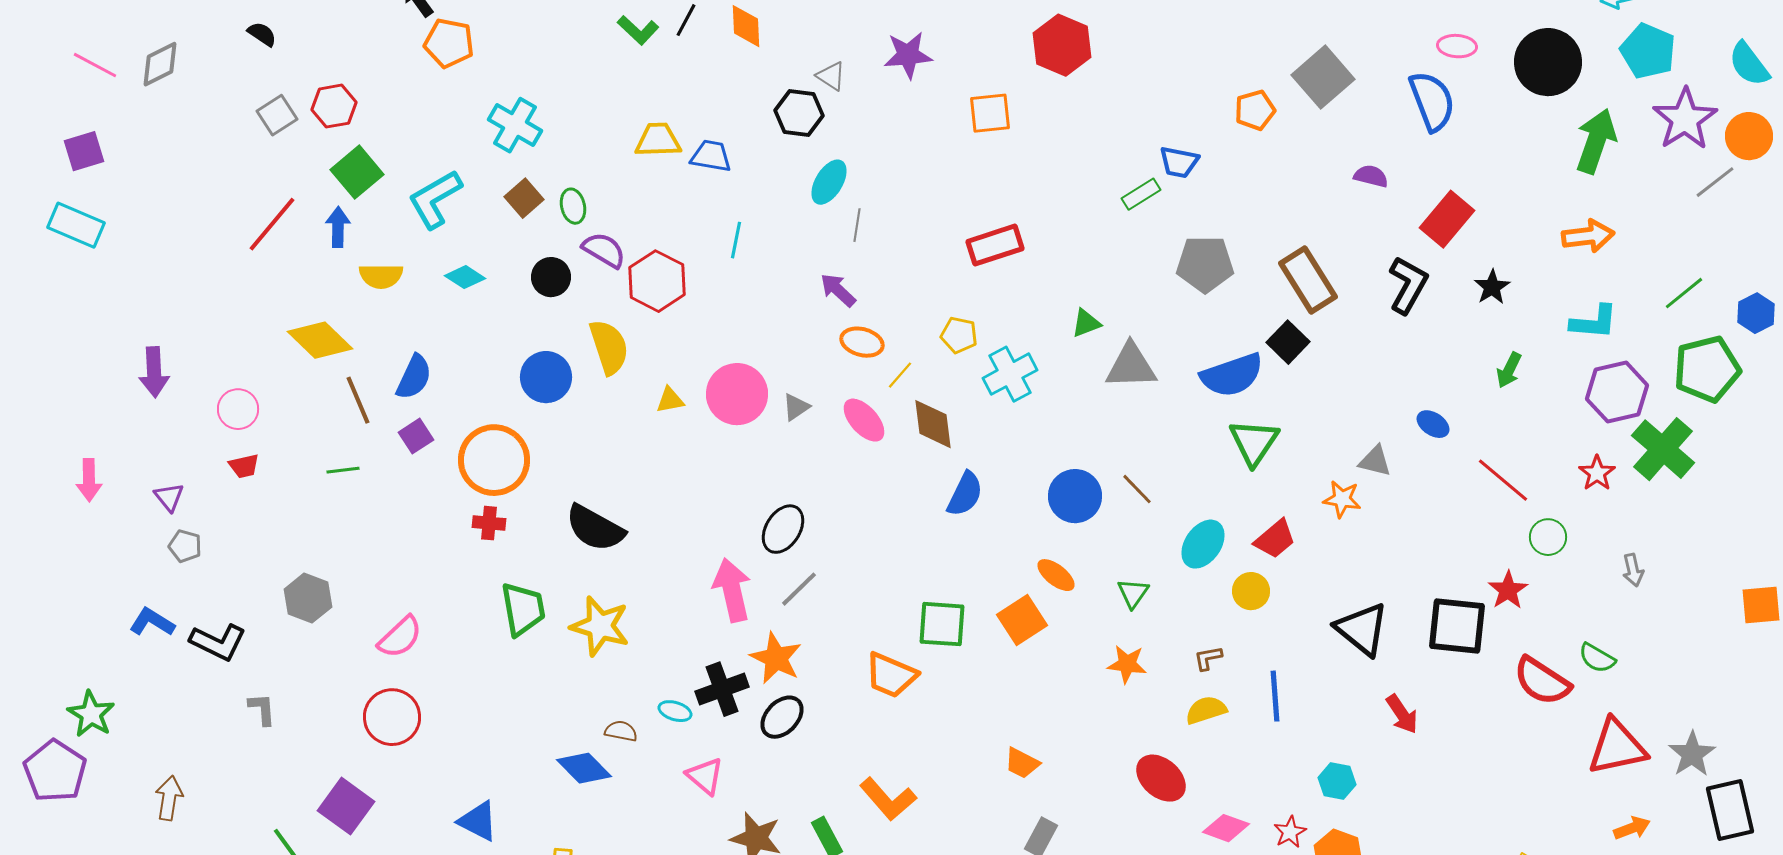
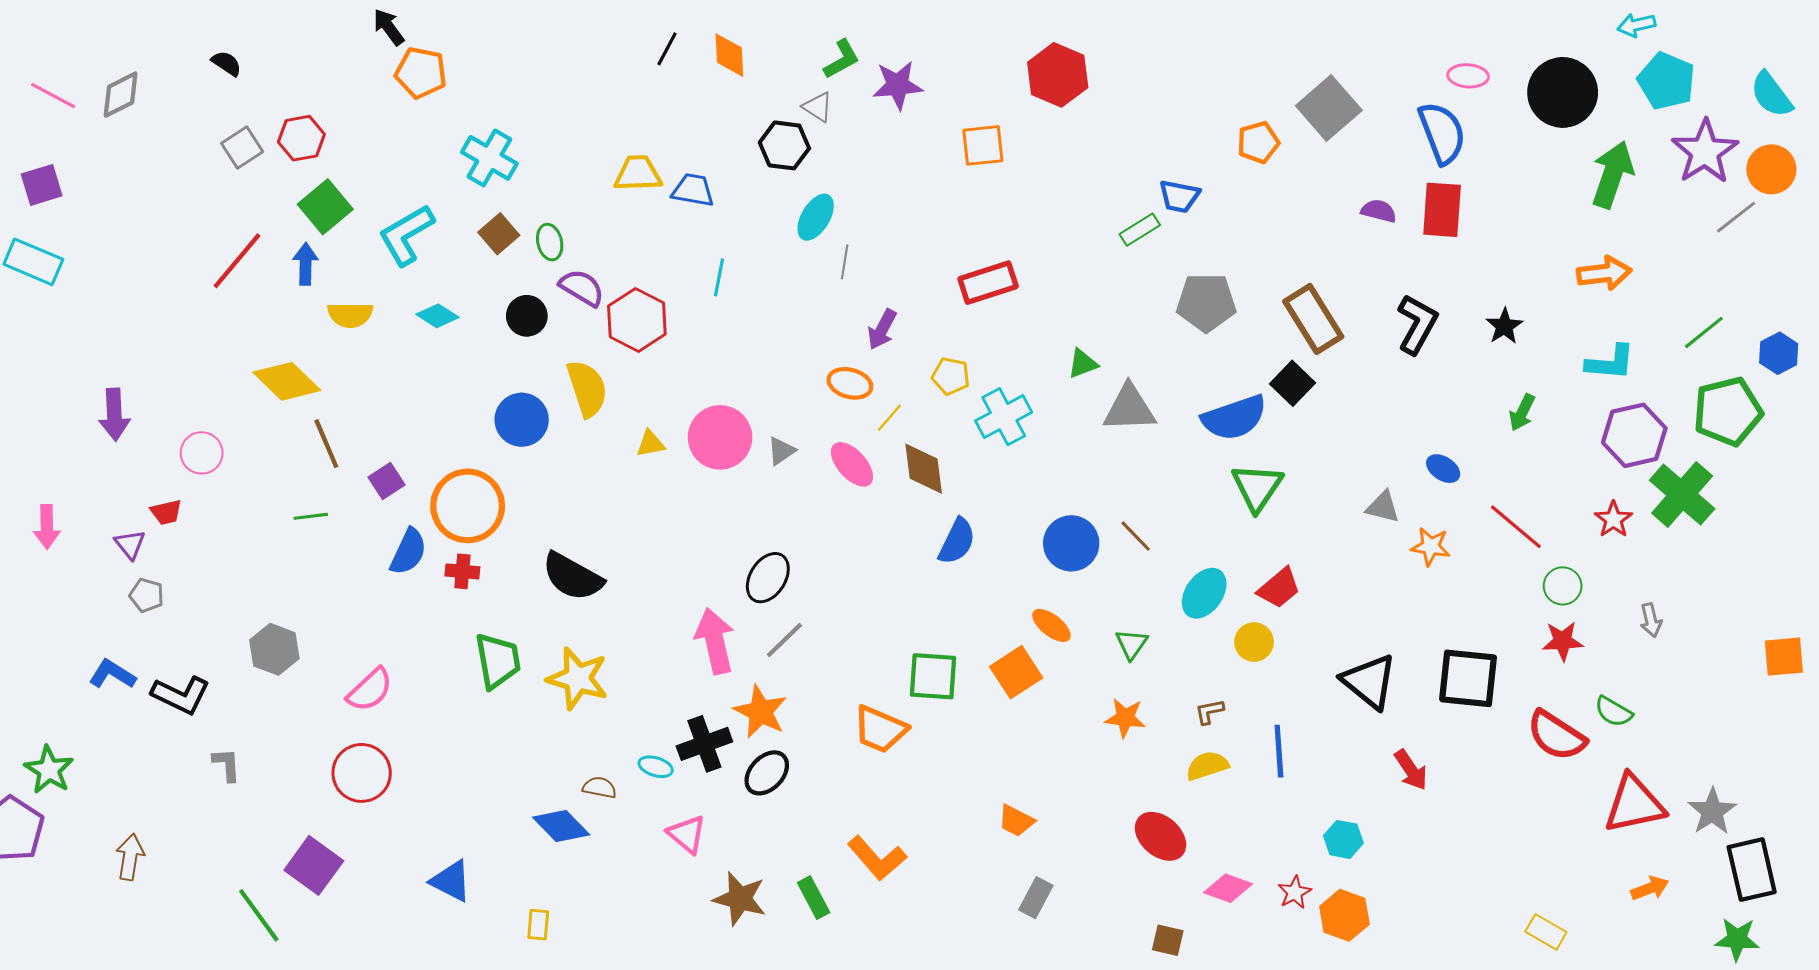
green L-shape: (638, 30) -> (842, 59), moved, turned -72
red rectangle: (1447, 219) -> (1442, 210), moved, turned -36
purple arrow: (838, 290) -> (882, 329), moved, turned -105
blue semicircle: (414, 377) -> (408, 552), moved
red trapezoid: (244, 466) -> (166, 512), moved
orange star: (1342, 499) -> (1431, 546), moved
red star: (1508, 590) -> (1563, 641), moved, turned 30

